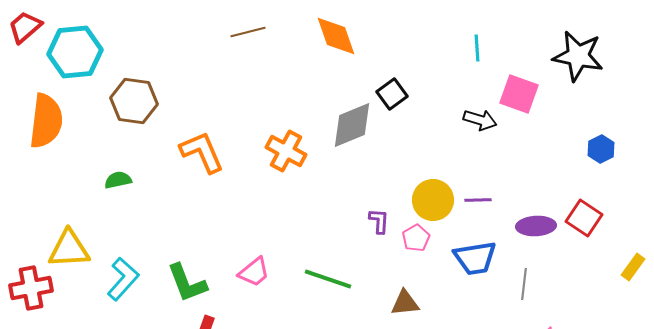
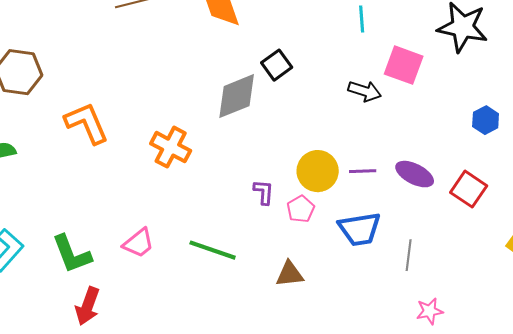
orange cross: (286, 151) -> (171, 147), moved
purple ellipse: (536, 226) -> (415, 174), moved, turned 30

